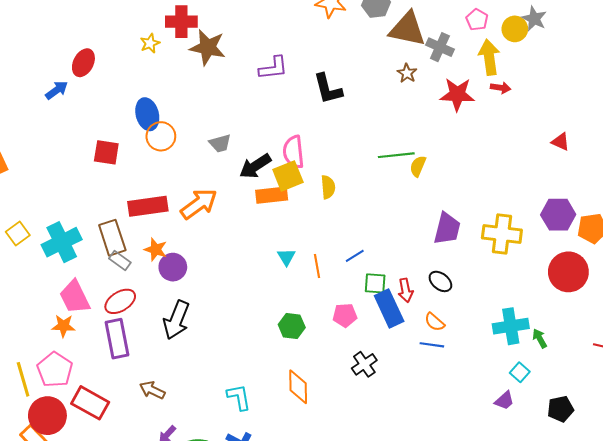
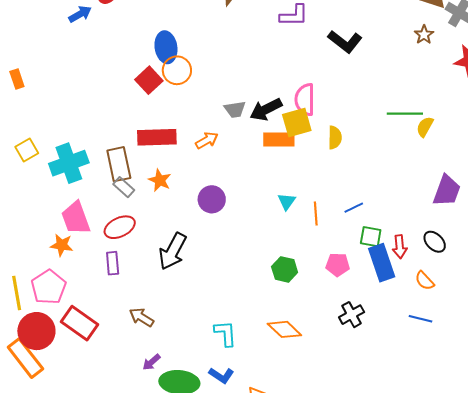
black L-shape: (328, 89) -> (345, 42), turned -44
gray trapezoid: (220, 143) -> (235, 109), moved
red square: (106, 152) -> (149, 80), moved, turned 32
orange arrow: (199, 204) -> (207, 140), size x0.6
purple circle: (173, 267) -> (212, 199), moved
purple rectangle: (117, 339) -> (113, 263), size x0.6
blue line: (432, 345) -> (421, 319), moved
orange diamond: (298, 387) -> (284, 329), turned -52

